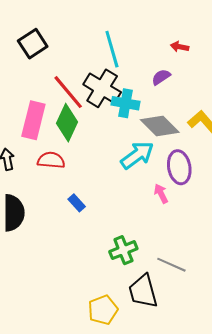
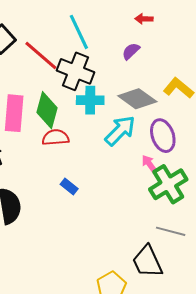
red line: (68, 92) -> (41, 56), moved
cyan cross: (126, 103) -> (90, 100), moved
red semicircle: (51, 160) -> (56, 138), moved
green cross: (123, 250) -> (168, 184), moved, size x1.4

